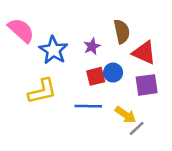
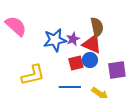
blue star: (53, 50) -> (55, 40), moved, turned 30
red triangle: (144, 53) -> (92, 44), moved

